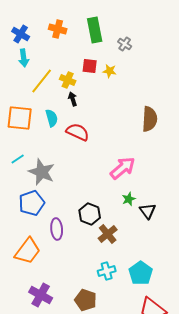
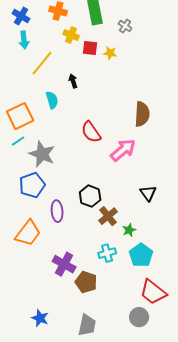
yellow cross: (68, 80) -> (71, 35), moved
orange square: (20, 118) -> (20, 116), moved, turned -32
brown semicircle: (150, 119) -> (142, 114), moved
red semicircle: (78, 132) -> (91, 132), moved, turned -150
green star: (129, 199) -> (129, 230), moved
purple cross: (41, 295) -> (64, 264), moved

